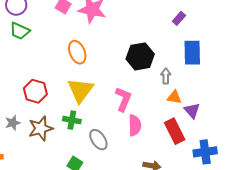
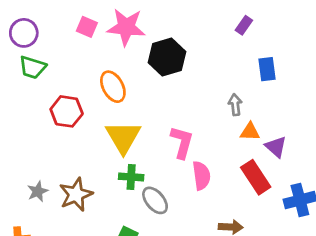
blue rectangle: (192, 53) -> (267, 69), size x0.7
black hexagon: (140, 56) -> (167, 57), moved
red hexagon: (35, 91) -> (67, 111), moved
green cross: (72, 120) -> (131, 177), moved

